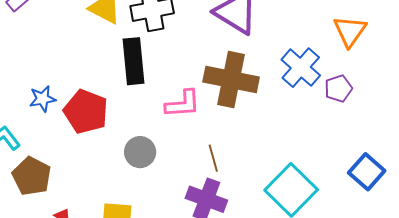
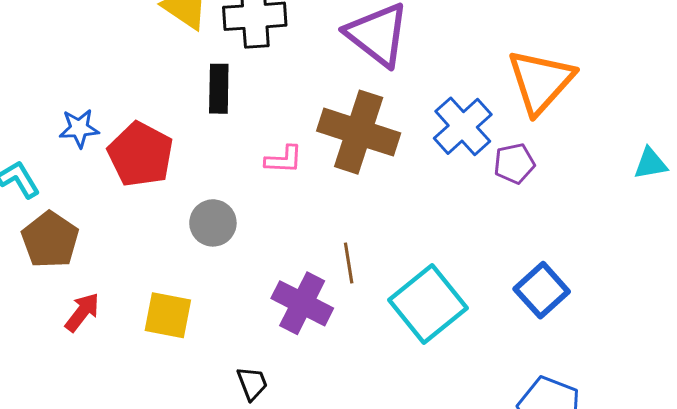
orange triangle: (350, 31) -> (541, 81), size x1.4
black rectangle: (134, 61) -> (219, 89), size x0.7
pink L-shape: (183, 104) -> (284, 160), size x0.7
brown line: (213, 158) -> (349, 263), moved

